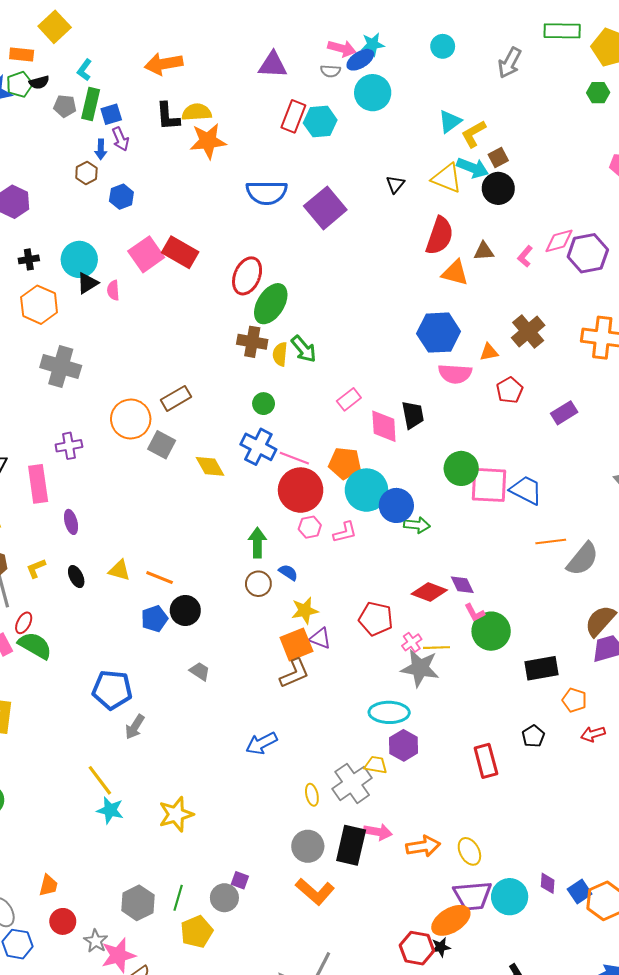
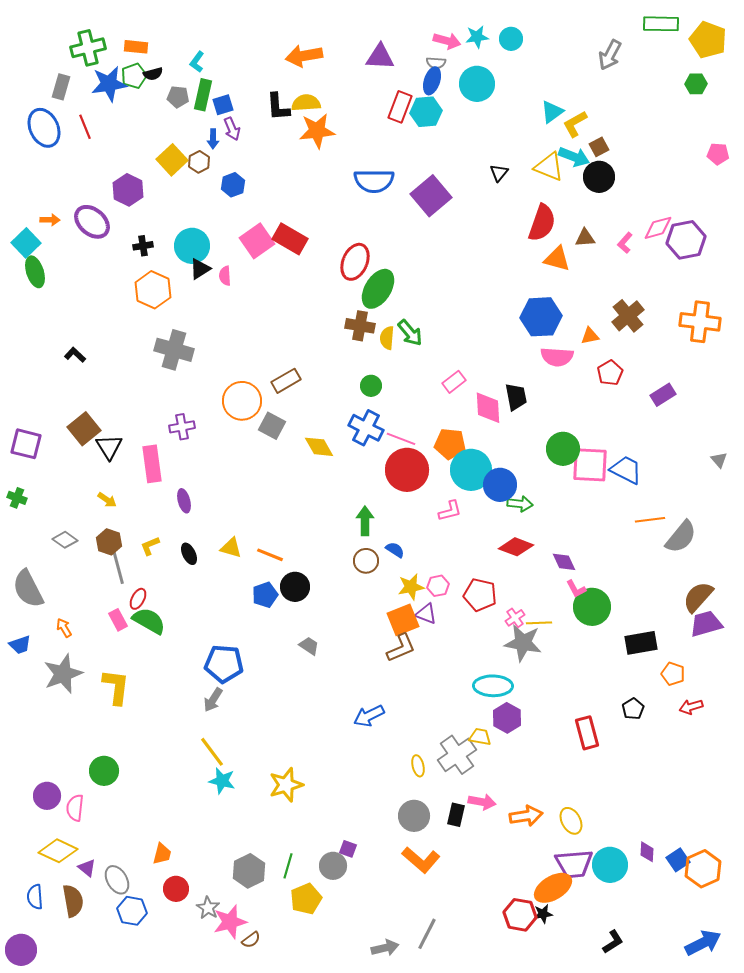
yellow square: (55, 27) -> (172, 160), moved
cyan circle: (443, 46) -> (511, 39), moved
blue ellipse: (360, 60) -> (432, 81), moved, turned -40
orange arrow: (164, 64) -> (304, 56), moved
pink hexagon: (310, 527) -> (438, 586), moved
red diamond: (429, 592) -> (516, 547), moved
gray arrow: (135, 727) -> (213, 700), moved
black rectangle: (351, 845) -> (456, 815), size x0.6

